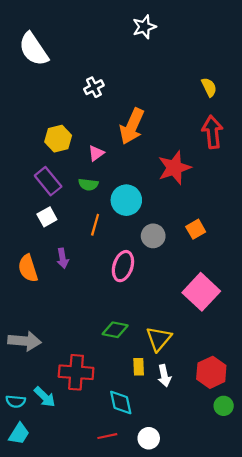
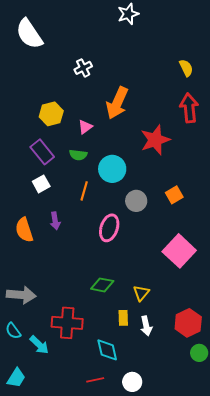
yellow triangle: (159, 339) -> (141, 293), size x0.7
cyan semicircle: (16, 401) -> (13, 331), moved, turned 48

